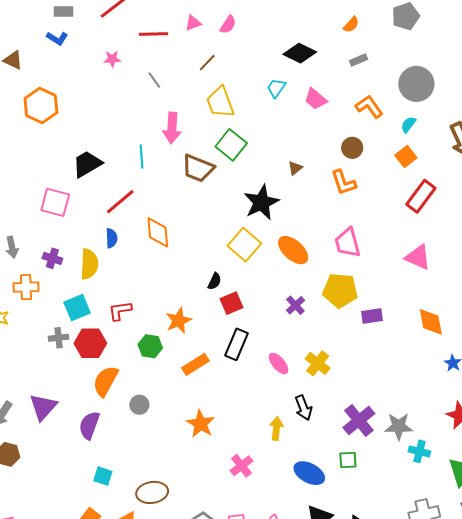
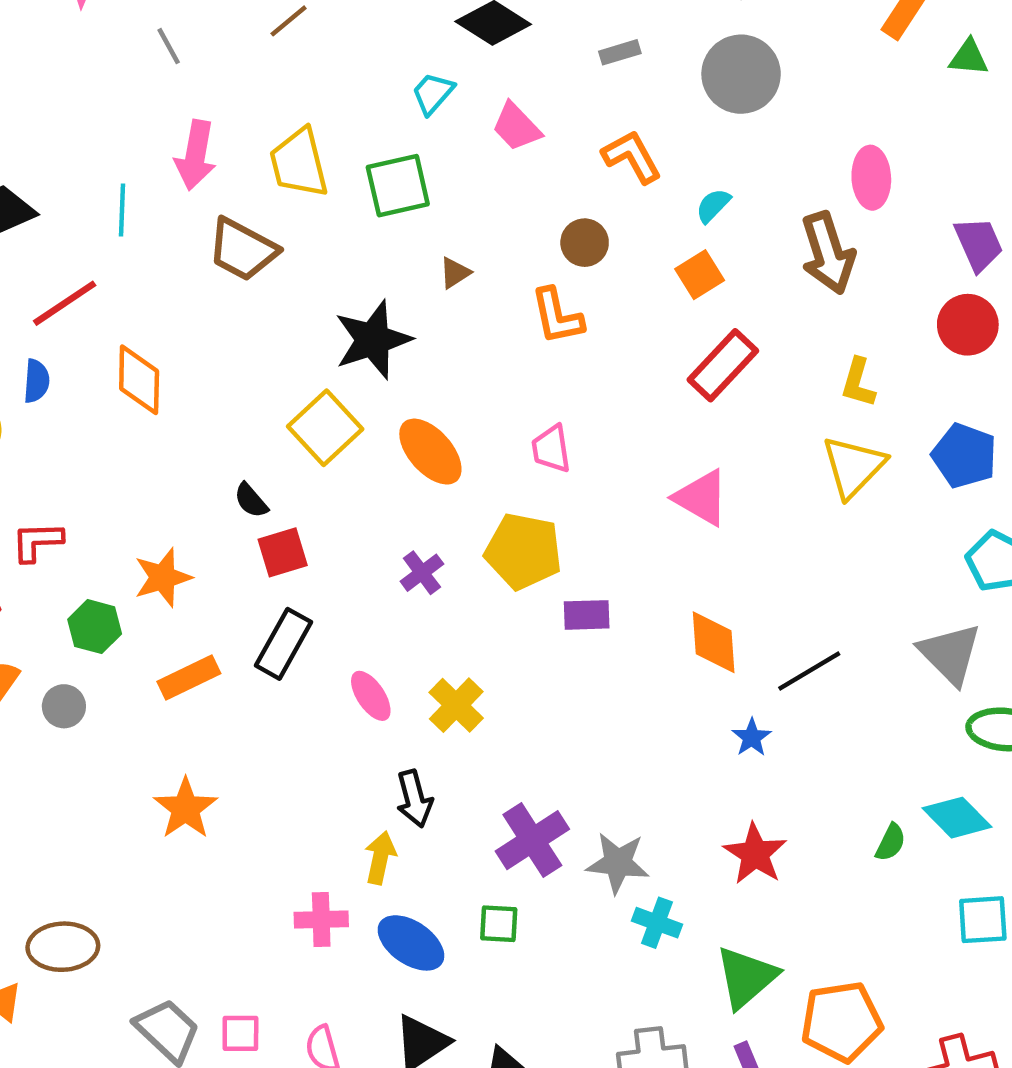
gray circle: (416, 84) -> (741, 74), moved
yellow trapezoid: (220, 102) -> (299, 163), moved
green square: (231, 145) -> (398, 186), moved, turned 32
pink trapezoid: (348, 243) -> (551, 449), size x0.7
black semicircle: (215, 281) -> (251, 500), turned 108
gray circle: (139, 405) -> (64, 706), moved
yellow arrow: (276, 428) -> (380, 858), moved
pink cross: (242, 466) -> (321, 919), moved, turned 30

